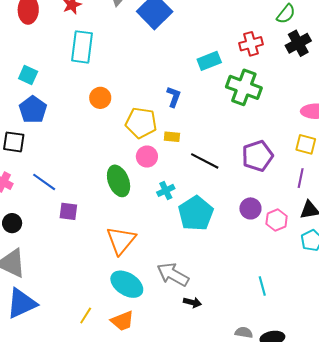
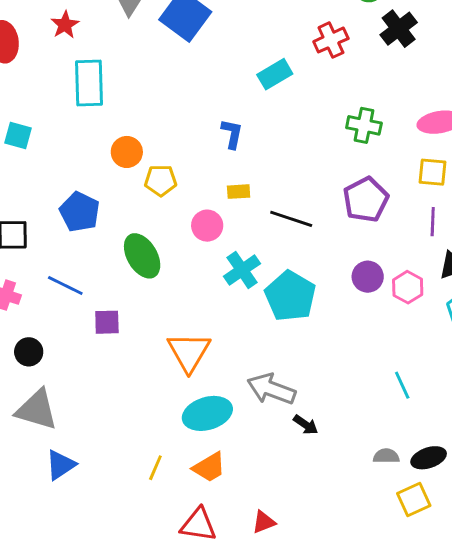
green cross: (244, 87) -> (364, 125), moved, size x0.7
blue pentagon: (33, 110) -> (80, 212), moved
yellow pentagon: (141, 123) -> (161, 180), moved, size x0.7
green ellipse: (119, 181) -> (142, 256), moved
cyan cross: (166, 190) -> (242, 270), size x1.4
cyan ellipse: (127, 284) -> (207, 413), turned -40
black arrow: (192, 302) -> (306, 425), turned 30
blue triangle: (22, 303) -> (61, 465), size x0.7

